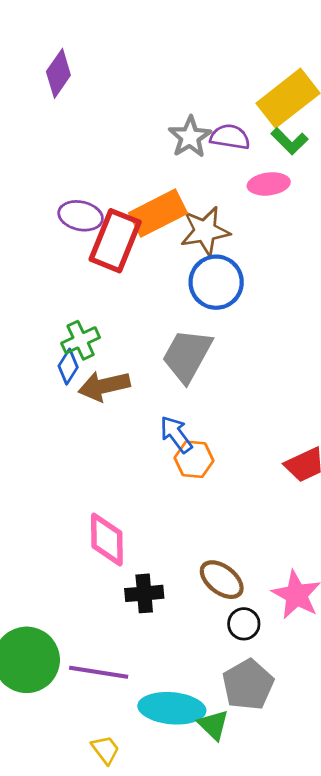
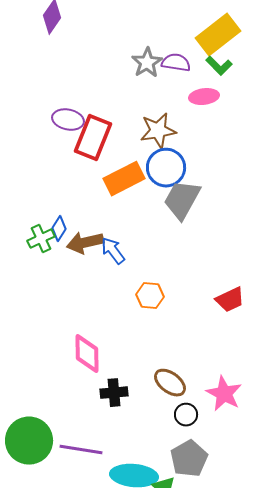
orange rectangle: (158, 213) -> (124, 179), moved
green cross: (81, 340) -> (41, 239), moved
gray trapezoid: (187, 356) -> (182, 200), moved
blue arrow: (176, 434) -> (113, 251), moved

